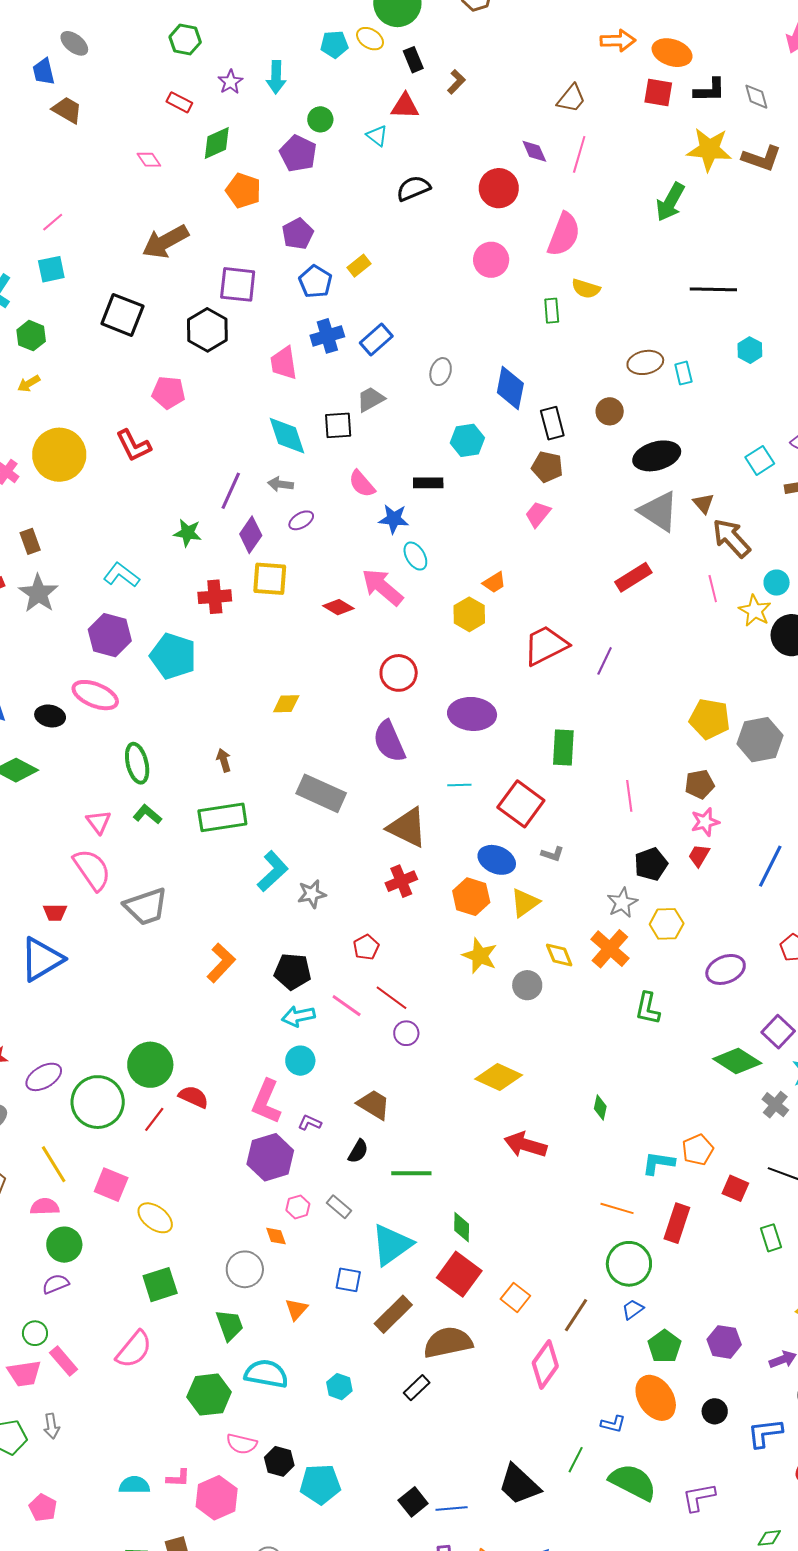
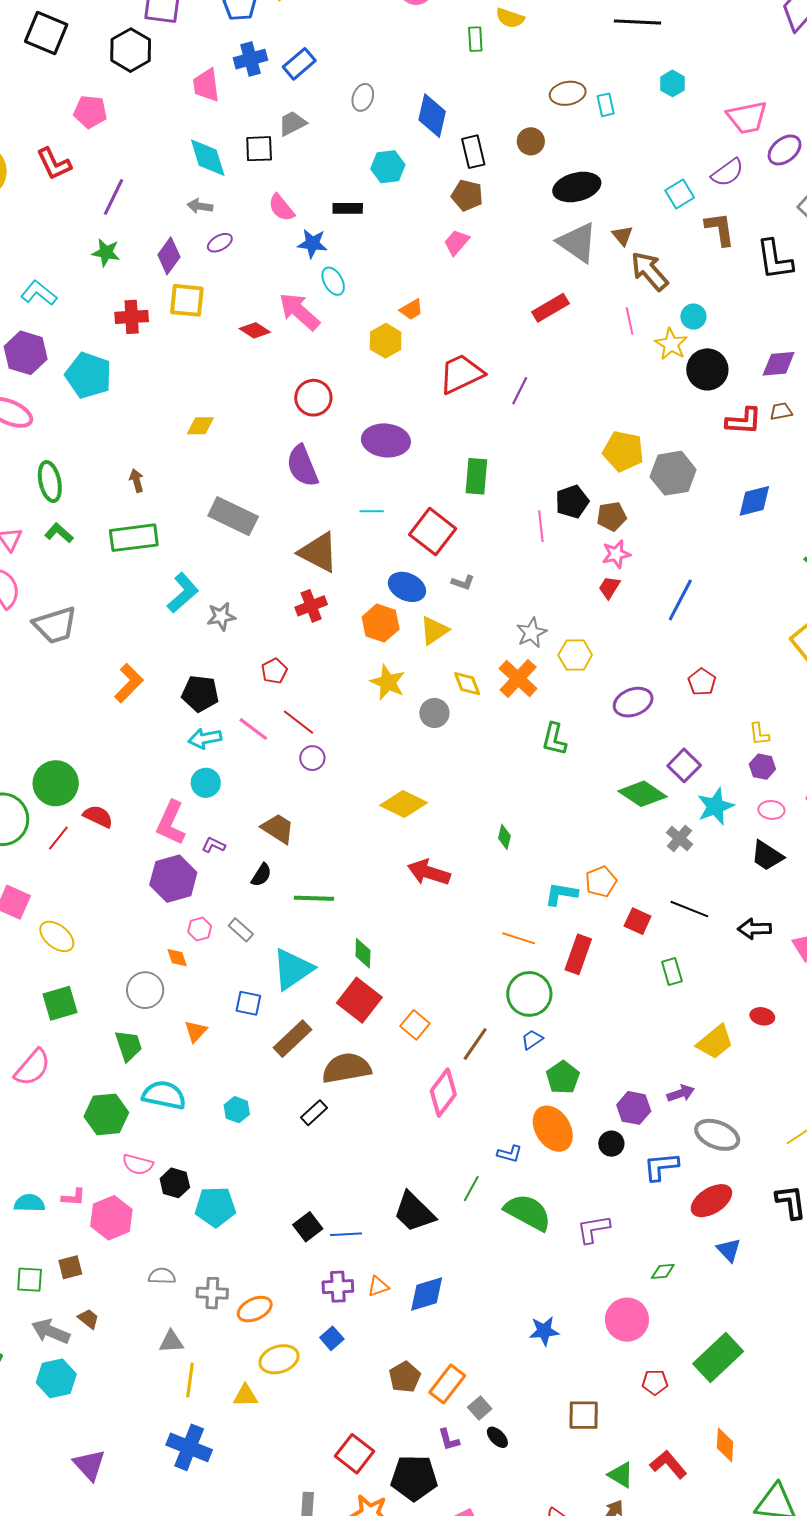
purple line: (231, 491) -> (113, 197), moved
black pentagon: (651, 864) -> (572, 502), moved
purple hexagon: (724, 1342) -> (634, 1108), moved

